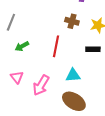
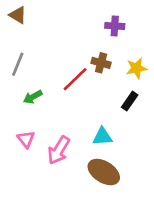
red line: (56, 46) -> (75, 79), moved, turned 35
black rectangle: (93, 49) -> (130, 101), turned -56

